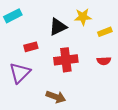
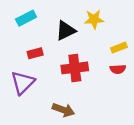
cyan rectangle: (13, 16) -> (26, 18), moved
yellow rectangle: (105, 32) -> (119, 48), moved

